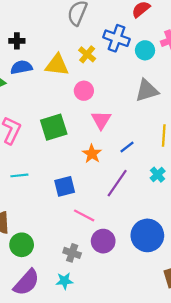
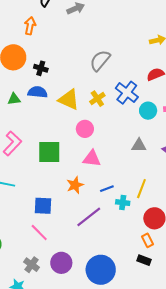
gray triangle: (147, 91) -> (139, 145), size x0.7
pink triangle: (101, 120) -> (92, 159), turned 48
cyan cross: (158, 175) -> (123, 203), moved, turned 32
pink line: (84, 215) -> (39, 233), moved

